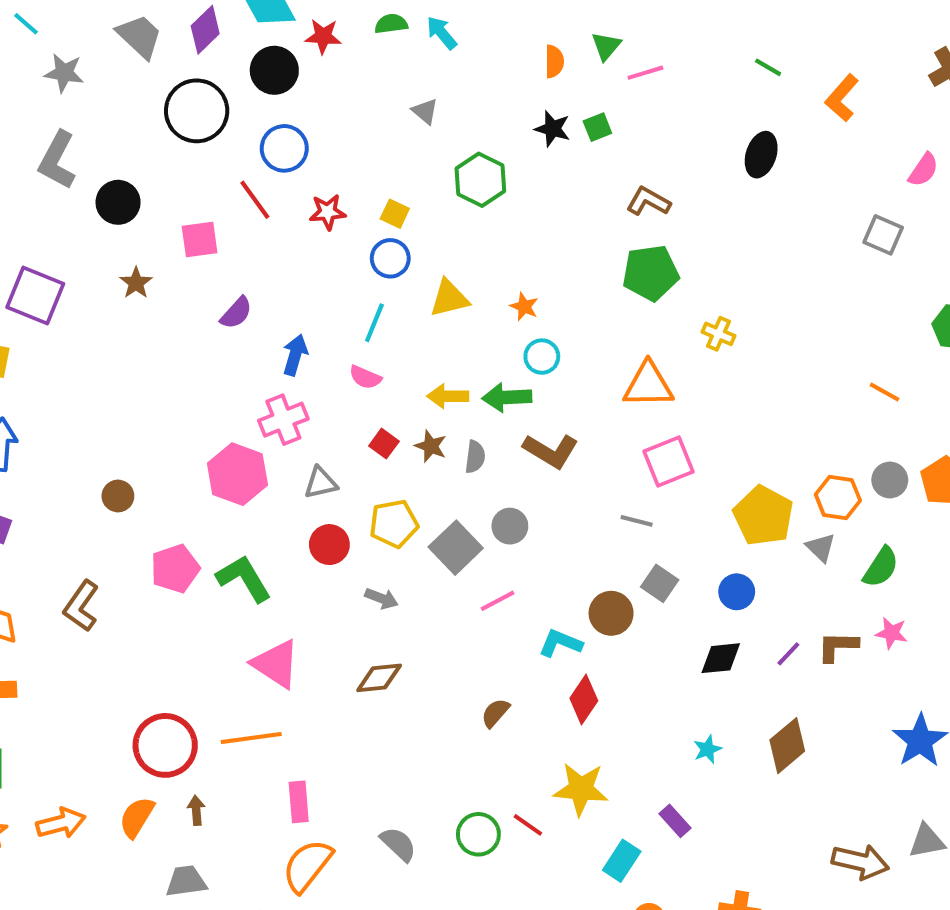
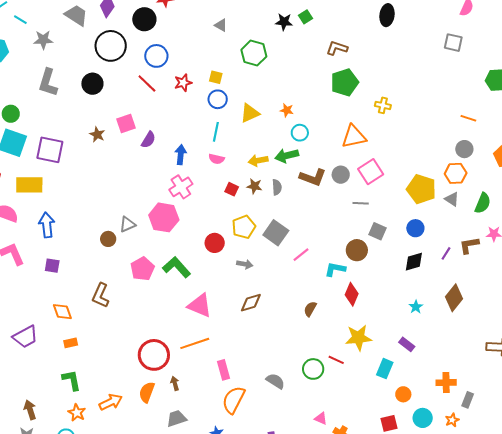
black circle: (118, 202) -> (92, 84), moved
pink square: (200, 239) -> (126, 124), moved
gray circle: (890, 480) -> (464, 149), moved
gray triangle: (321, 483) -> (127, 224), moved
gray circle: (510, 526) -> (341, 175), moved

